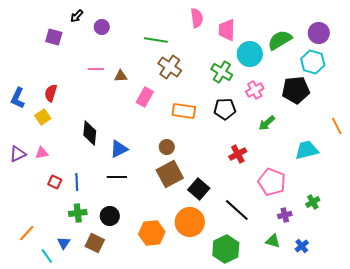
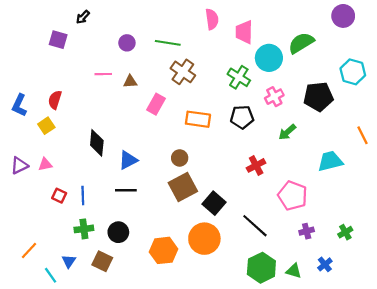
purple circle: (102, 27) -> (127, 43), moved
purple circle: (319, 33) -> (343, 16), moved
cyan hexagon: (313, 62) -> (353, 72), moved
green cross: (313, 202) -> (345, 232), moved
green triangle: (273, 241) -> (294, 271), moved
green hexagon: (226, 249) -> (261, 268), moved

